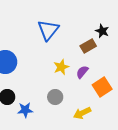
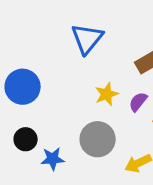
gray circle: (55, 97) -> (98, 139), size x1.5

